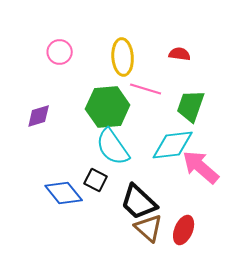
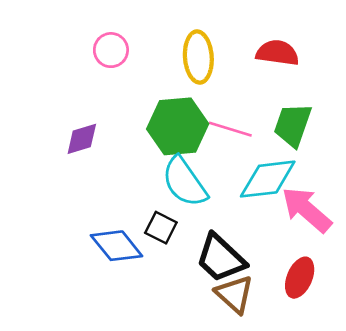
red semicircle: (180, 54) -> (277, 53), size x1.4
pink line: (146, 89) -> (230, 129), moved
red ellipse: (184, 230) -> (300, 278), moved

